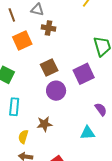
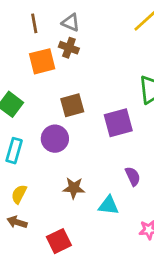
brown cross: (48, 28) -> (69, 48), moved
purple circle: (56, 91) -> (55, 139), moved
brown star: (44, 124) -> (74, 188), moved

